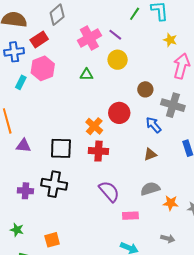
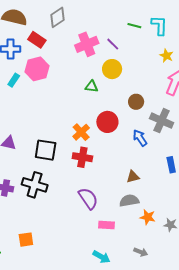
green line: (135, 14) -> (134, 26), turned 64
red rectangle: (39, 39) -> (37, 40), turned 60
green triangle: (87, 75) -> (92, 86), moved
brown triangle: (150, 154) -> (133, 177), moved

